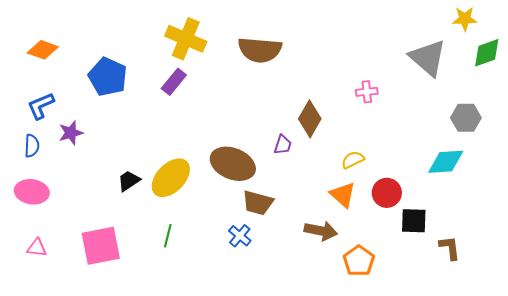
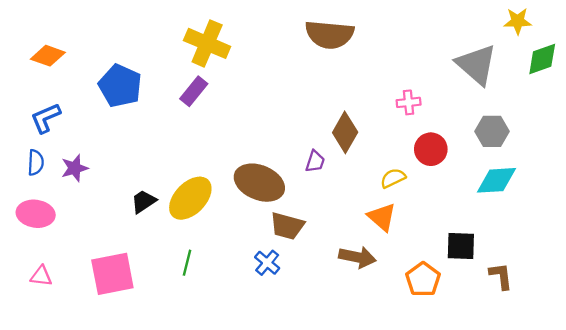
brown semicircle: (260, 50) -> (330, 35), moved
gray hexagon: (466, 118) -> (492, 131), moved
purple star: (71, 133) -> (75, 168), moved
red circle: (387, 193) -> (431, 149), moved
orange pentagon: (359, 261) -> (423, 279), moved

